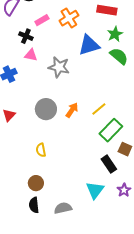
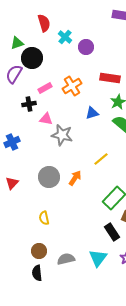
black cross: (26, 36) -> (29, 104), turned -32
blue triangle: (89, 45) -> (92, 113), size x0.6
pink triangle: (31, 55) -> (46, 119), moved
yellow line: (99, 109) -> (101, 159), moved
gray semicircle: (63, 208) -> (66, 259), moved

